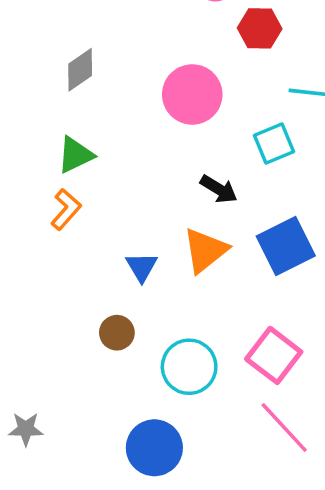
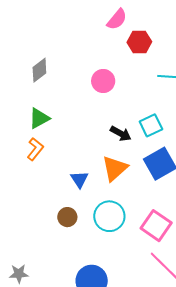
pink circle: (192, 94) -> (103, 81), size x0.7
cyan square: (274, 143) -> (151, 125), moved
cyan circle: (189, 367) -> (109, 216), moved

